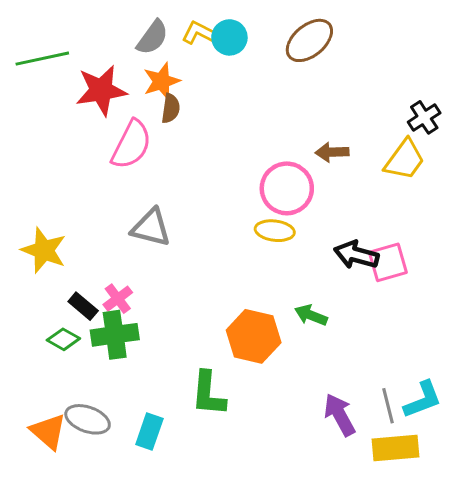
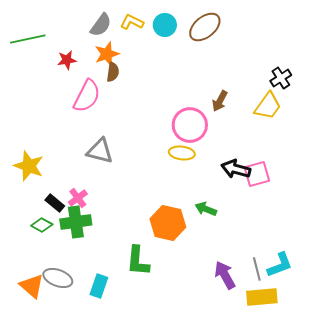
cyan circle: (229, 37) -> (165, 25), moved
red star: (101, 90) -> (67, 60), size x0.6
brown arrow: (332, 152) -> (220, 101), turned -60

